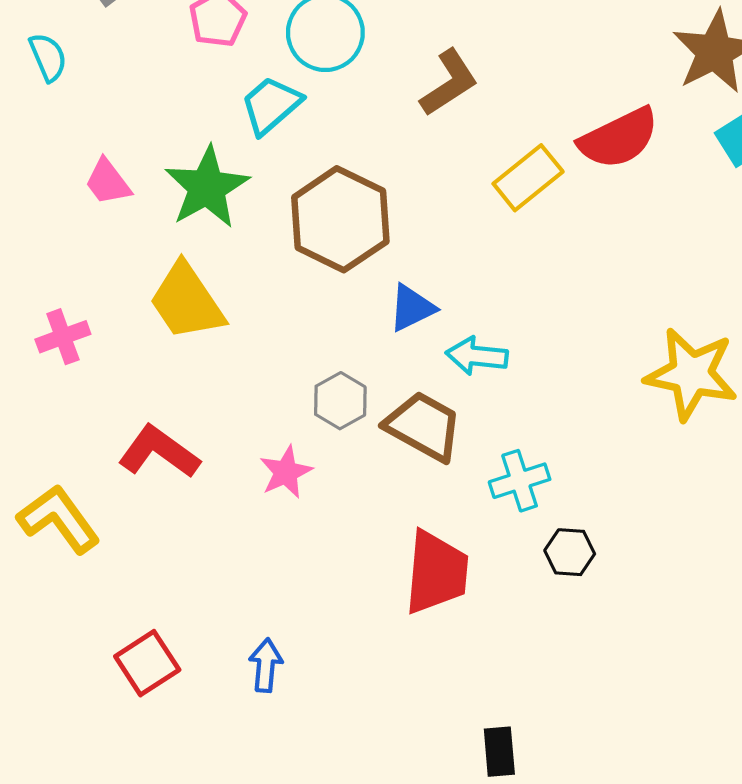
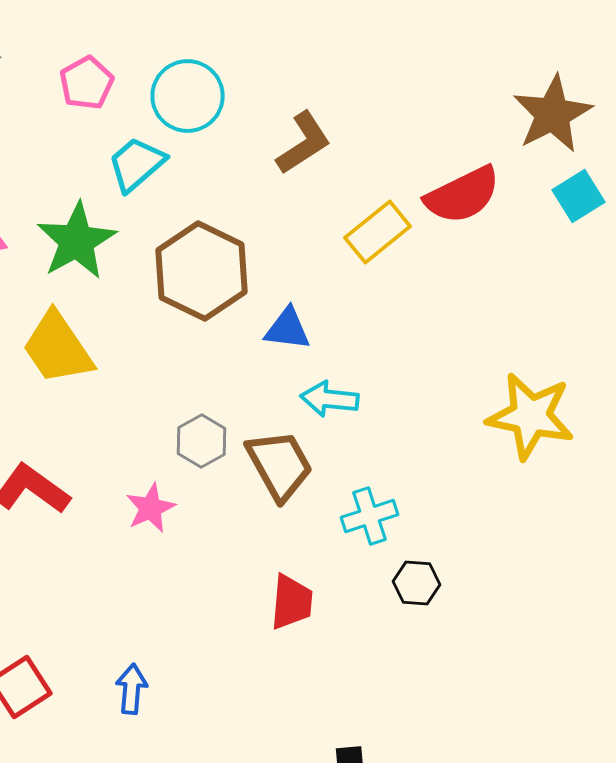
blue triangle: (412, 308) -> (288, 329), moved, turned 33
brown trapezoid: (424, 426) -> (280, 465), turned 32
red trapezoid: (436, 572) -> (292, 602), size x0.7

